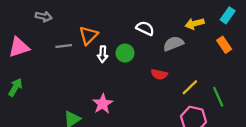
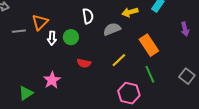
white semicircle: (145, 28) -> (88, 16), turned 56
orange rectangle: (224, 45) -> (149, 45), moved, size x1.5
red semicircle: (159, 74) -> (84, 63), moved
yellow line: (190, 87) -> (119, 60), moved

